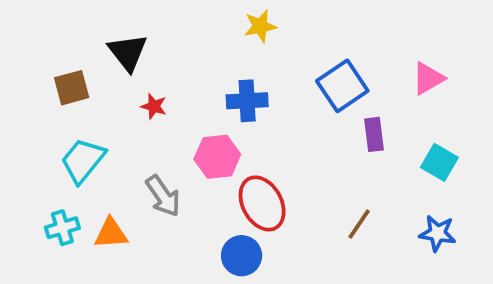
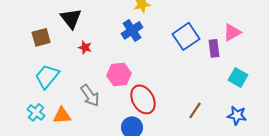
blue cross: (247, 101) -> (132, 30), moved, turned -30
purple rectangle: (374, 134) -> (214, 48), moved
cyan cross: (62, 228) -> (36, 112), turned -36

